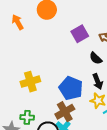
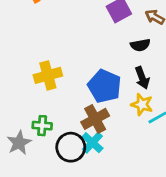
black semicircle: (96, 58) -> (140, 45), turned -56

